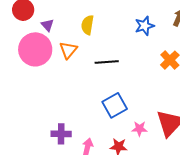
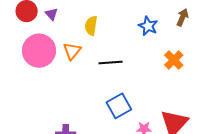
purple triangle: (47, 25) -> (51, 14), moved
blue star: (145, 26) -> (148, 26), turned -30

